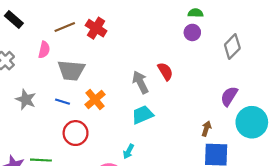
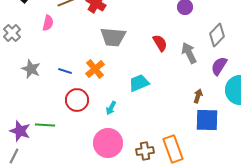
gray diamond: (232, 47) -> (217, 35), moved
gray trapezoid: (71, 70) -> (113, 37), moved
gray arrow: (140, 82) -> (189, 53), moved
cyan arrow: (129, 151) -> (111, 108), moved

